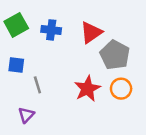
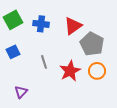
blue square: (16, 65) -> (13, 52), turned -32
gray line: (37, 85) -> (44, 62), moved

